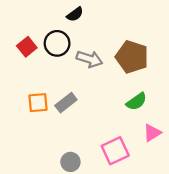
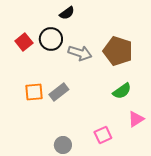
pink square: (115, 151) -> (103, 135), size x0.7

